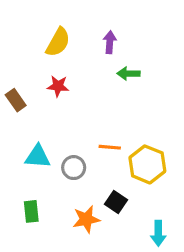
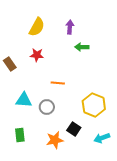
orange line: (110, 147) -> (58, 83), moved
cyan arrow: (158, 233) -> (102, 138), moved, turned 70

